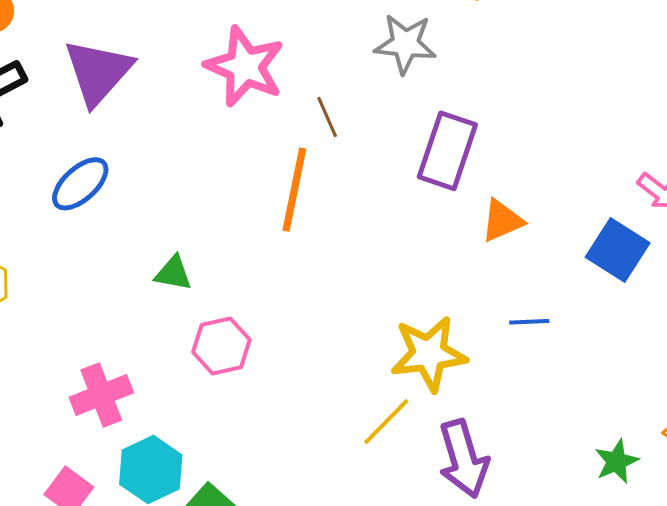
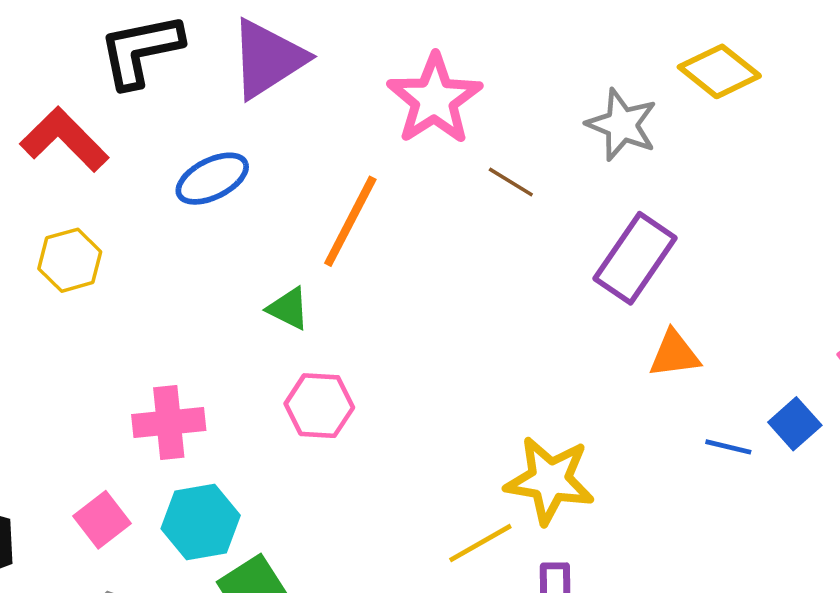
brown line: (327, 117) -> (511, 182), turned -51
orange line: (294, 190) -> (350, 221), moved
blue square: (618, 250) -> (795, 424), size x0.7
blue line: (529, 322) -> (728, 447), moved

